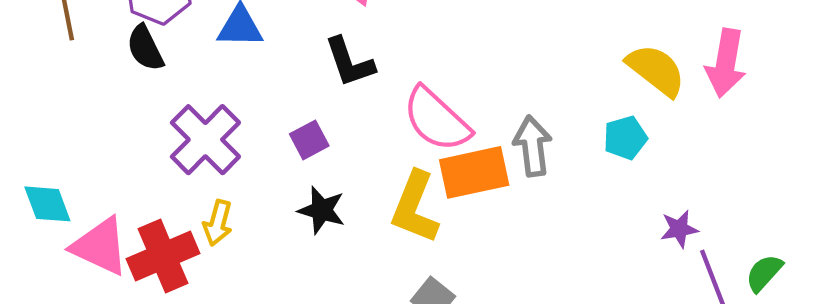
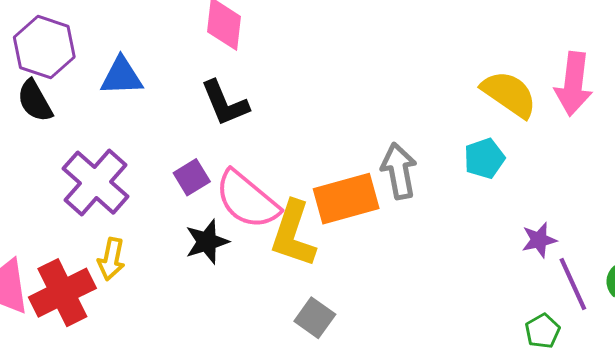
pink semicircle: (436, 119) -> (247, 200), moved
black star: (322, 210) -> (207, 242), turned -30

